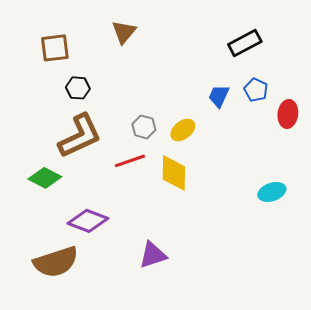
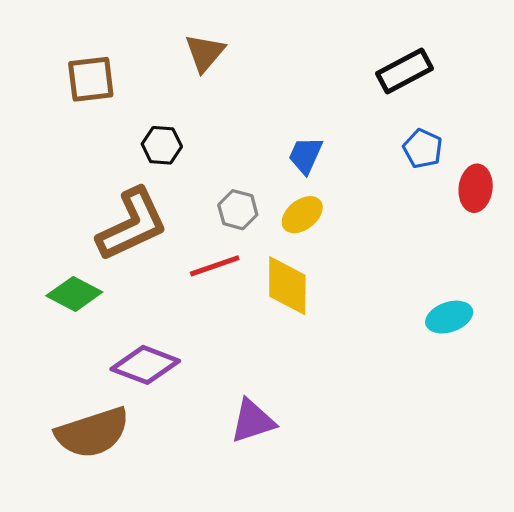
black hexagon: (78, 88) -> (162, 145), moved
blue trapezoid: (219, 96) -> (305, 155), moved

